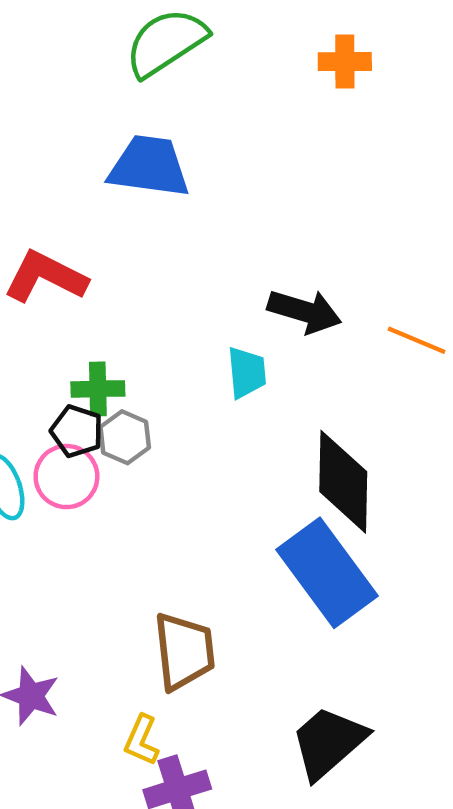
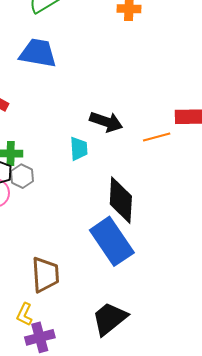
orange line: (417, 340) -> (157, 137), turned -40

